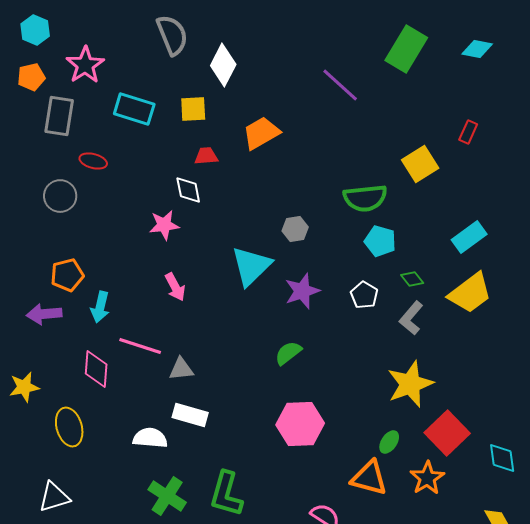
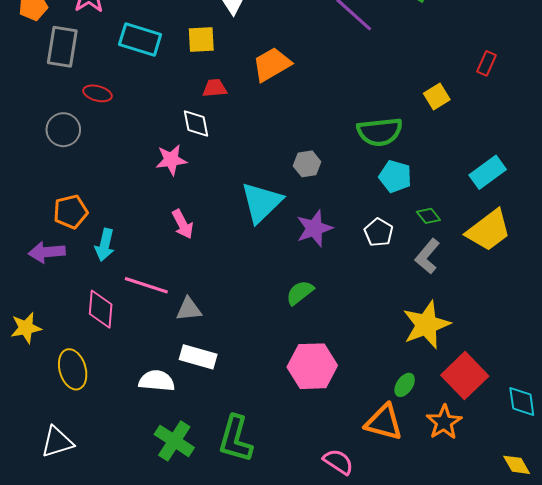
yellow square: (420, 164) -> (437, 97), size x0.7

